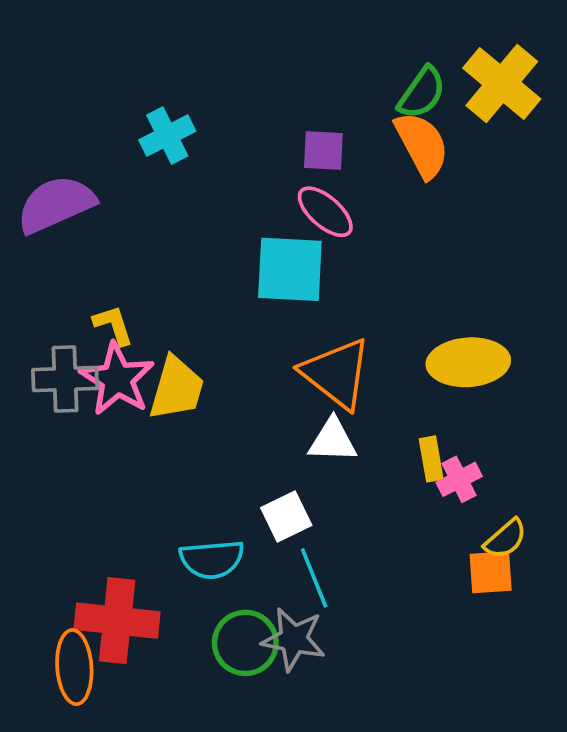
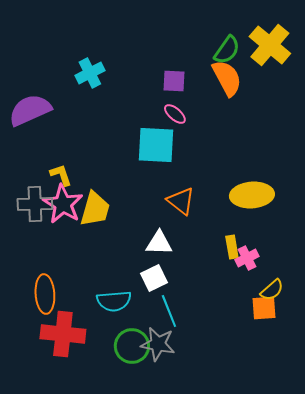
pink ellipse: (325, 212) -> (175, 114), size x0.7
orange triangle: (336, 373) -> (181, 201), size x0.7
white triangle: (333, 440) -> (159, 243), moved
orange ellipse: (74, 667) -> (45, 294), moved

